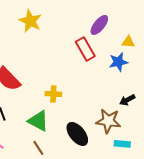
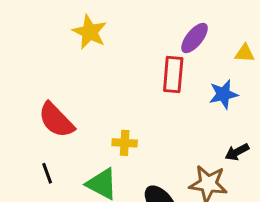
yellow triangle: (128, 42) -> (245, 53), moved
red rectangle: (85, 49) -> (173, 74), turned 35

